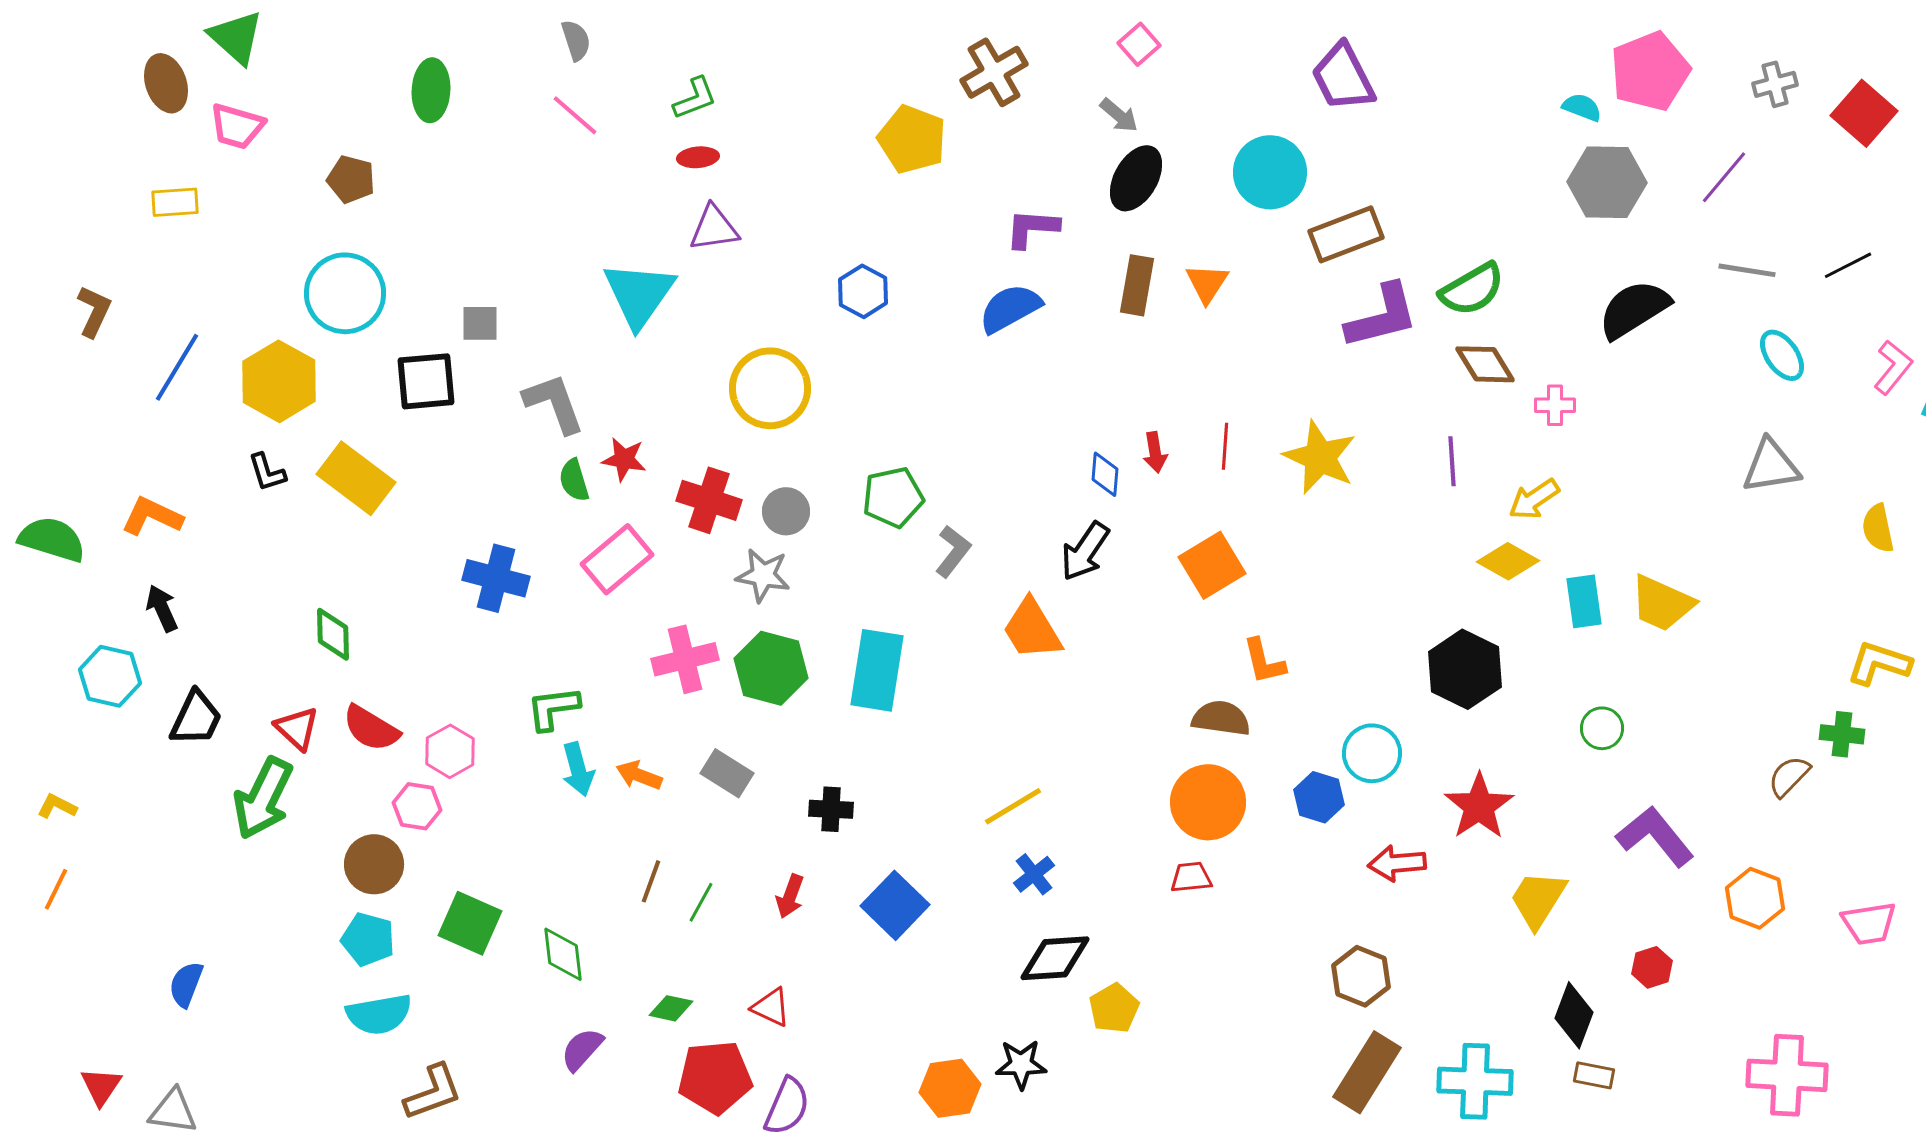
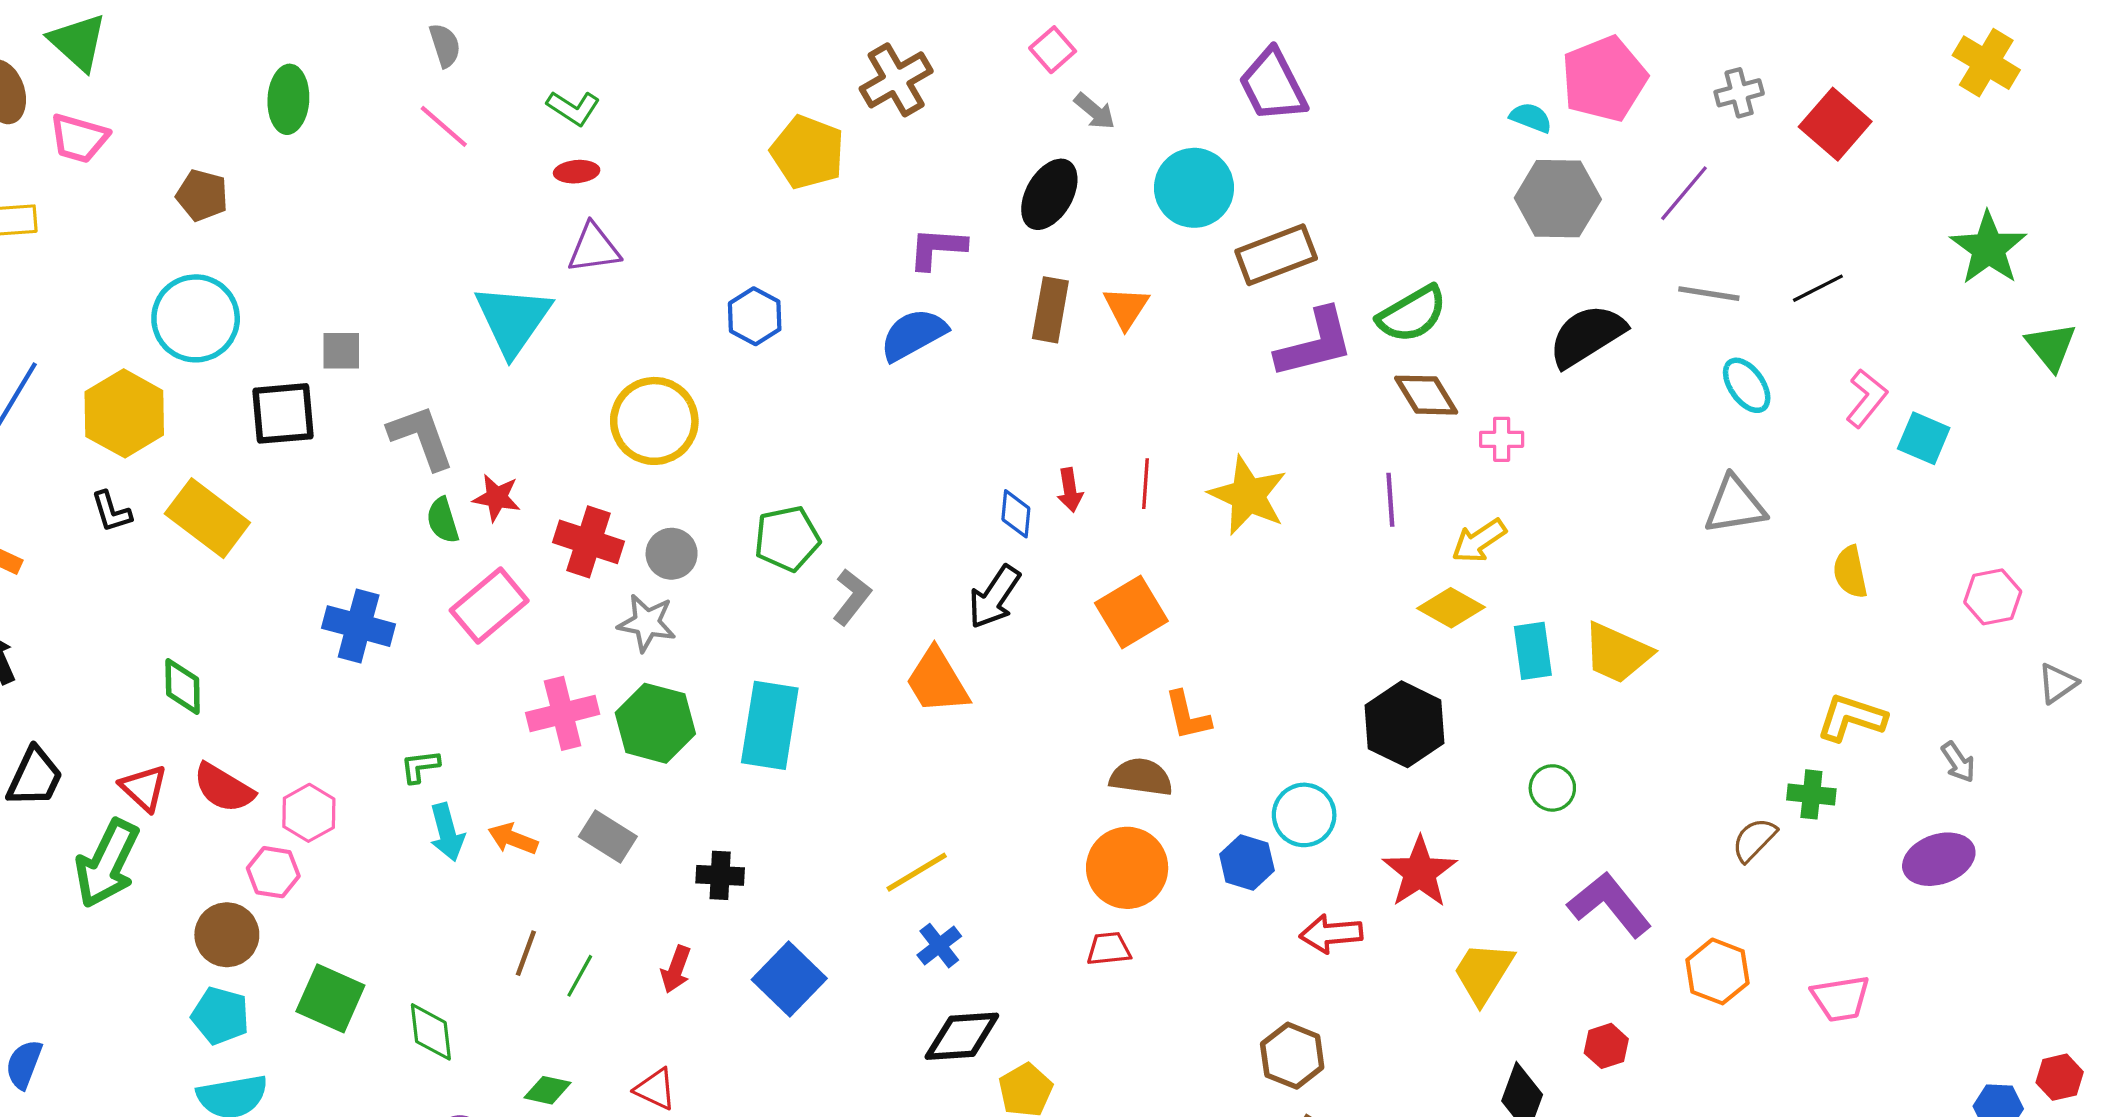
green L-shape: (695, 98) -> (573, 108), turned 54
gray arrow: (1119, 115) -> (1095, 111), moved
green L-shape: (553, 708) -> (420, 766), size x0.7

